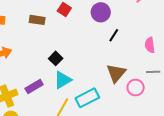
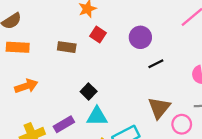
black line: (114, 35) -> (156, 64), turned 32
cyan triangle: (63, 80) -> (97, 116), turned 30

